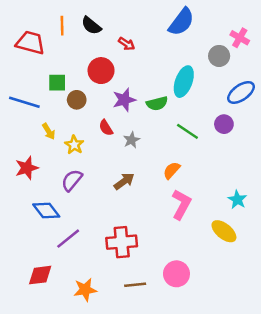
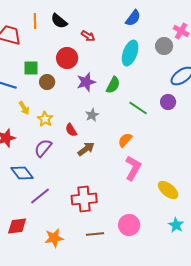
blue semicircle: (181, 22) -> (133, 18), size x0.7
cyan ellipse: (184, 82) -> (130, 53), moved
green semicircle: (157, 103) -> (113, 85), turned -48
red semicircle: (106, 128) -> (71, 130), moved
cyan star: (237, 200) -> (176, 225), moved

